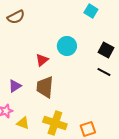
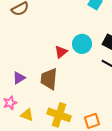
cyan circle: (67, 46) -> (82, 44), moved
red triangle: (42, 60) -> (61, 52), moved

